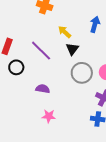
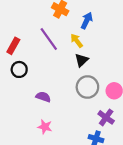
blue arrow: (95, 24) -> (87, 21), moved
purple line: (41, 51) -> (49, 39), moved

